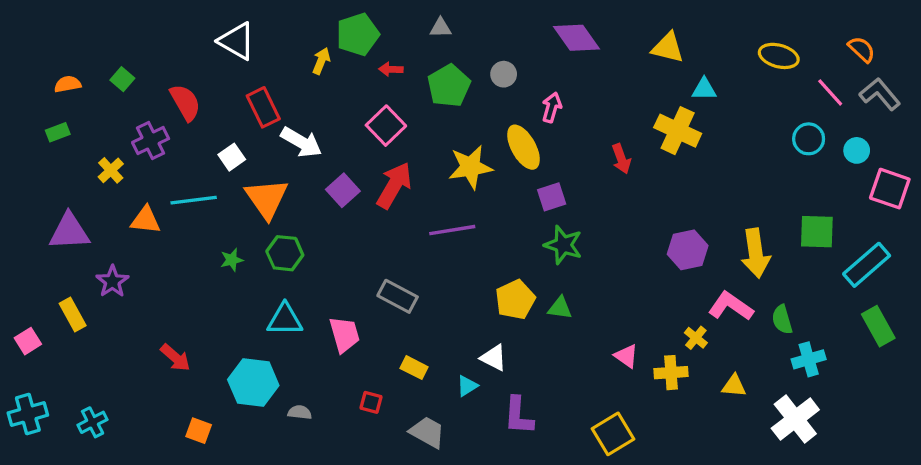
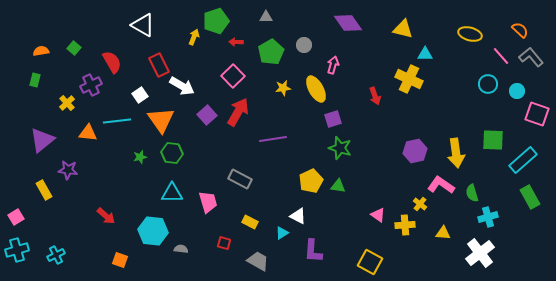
green rectangle: (58, 132) -> (35, 80), turned -56
yellow star: (470, 167) -> (283, 88), moved, size x0.6
purple triangle: (69, 232) -> (42, 140), turned -36
purple star: (112, 281) -> (68, 170), turned -30
pink square: (28, 341) -> (16, 217), moved
yellow square: (613, 434) -> (370, 262), turned -30

